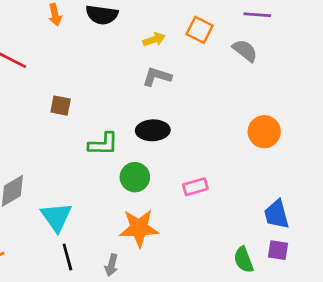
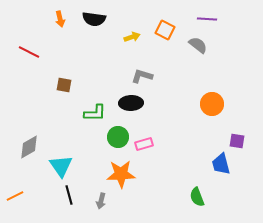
gray L-shape: (157, 77) -> (142, 76), moved
pink rectangle: (195, 187) -> (144, 144), moved
purple square: (278, 250) -> (237, 141), moved

